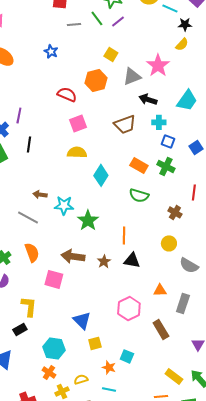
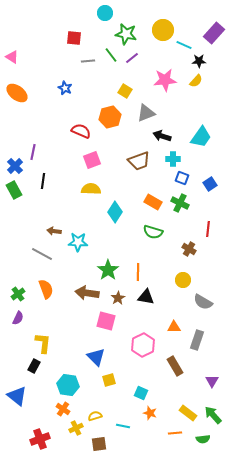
pink star: (158, 65) -> (165, 80), moved, turned 30
green star: (88, 220) -> (108, 270), moved
pink square: (54, 279) -> (106, 321), moved
black rectangle: (20, 329) -> (34, 366), turned -32
orange star: (109, 367) -> (150, 413), moved

